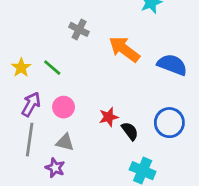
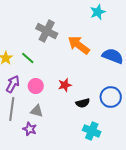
gray cross: (79, 29) -> (47, 31), size x1.5
red star: (109, 117) -> (65, 85), moved
black semicircle: (130, 131) -> (83, 103), turned 112

